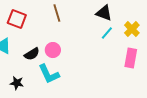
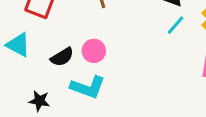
cyan L-shape: (49, 74) -> (88, 87), turned -45

